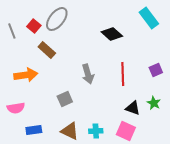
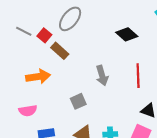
red square: (34, 26) -> (44, 35), moved
gray line: (12, 31) -> (24, 31), turned -42

